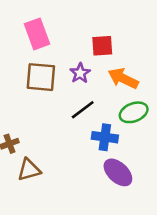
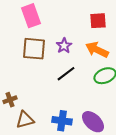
red square: (102, 46) -> (98, 21), moved
blue cross: (105, 137) -> (62, 121), moved

